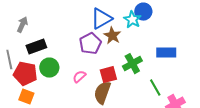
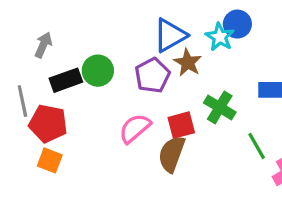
green cross: (132, 64) -> (220, 107), turned -30
green circle: (49, 68) -> (98, 71), moved
pink semicircle: (79, 77) -> (135, 128), size x1.5

